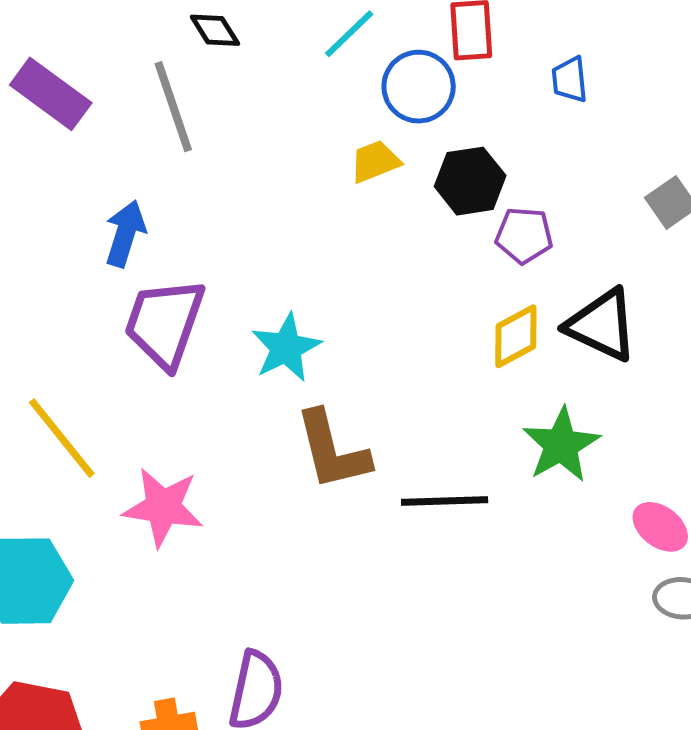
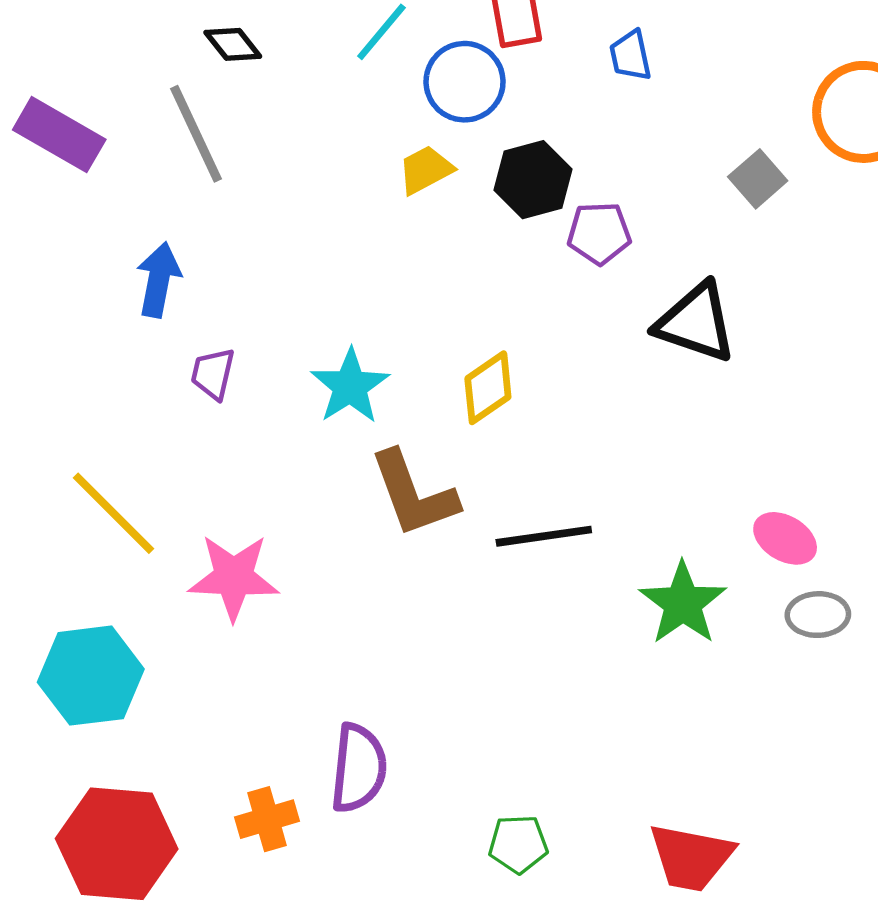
purple trapezoid: (164, 323) -> (213, 374), size x0.5
yellow diamond: (516, 336) -> (488, 388), moved
green star: (561, 445) -> (683, 603), moved

